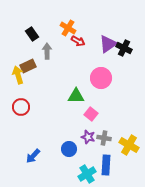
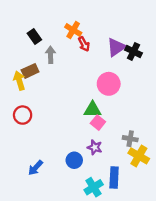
red arrow: (78, 41) -> (84, 44), turned 32
green triangle: (76, 96) -> (93, 110), moved
gray cross: (104, 138) -> (130, 139), moved

